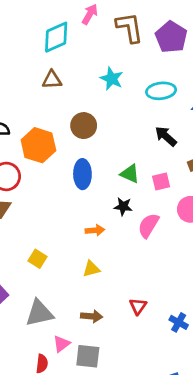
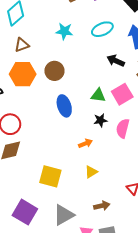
orange hexagon: (38, 145) -> (23, 74), moved
pink square: (161, 182) -> (122, 94), size x1.5
yellow square: (37, 259) -> (50, 176), size x1.6

